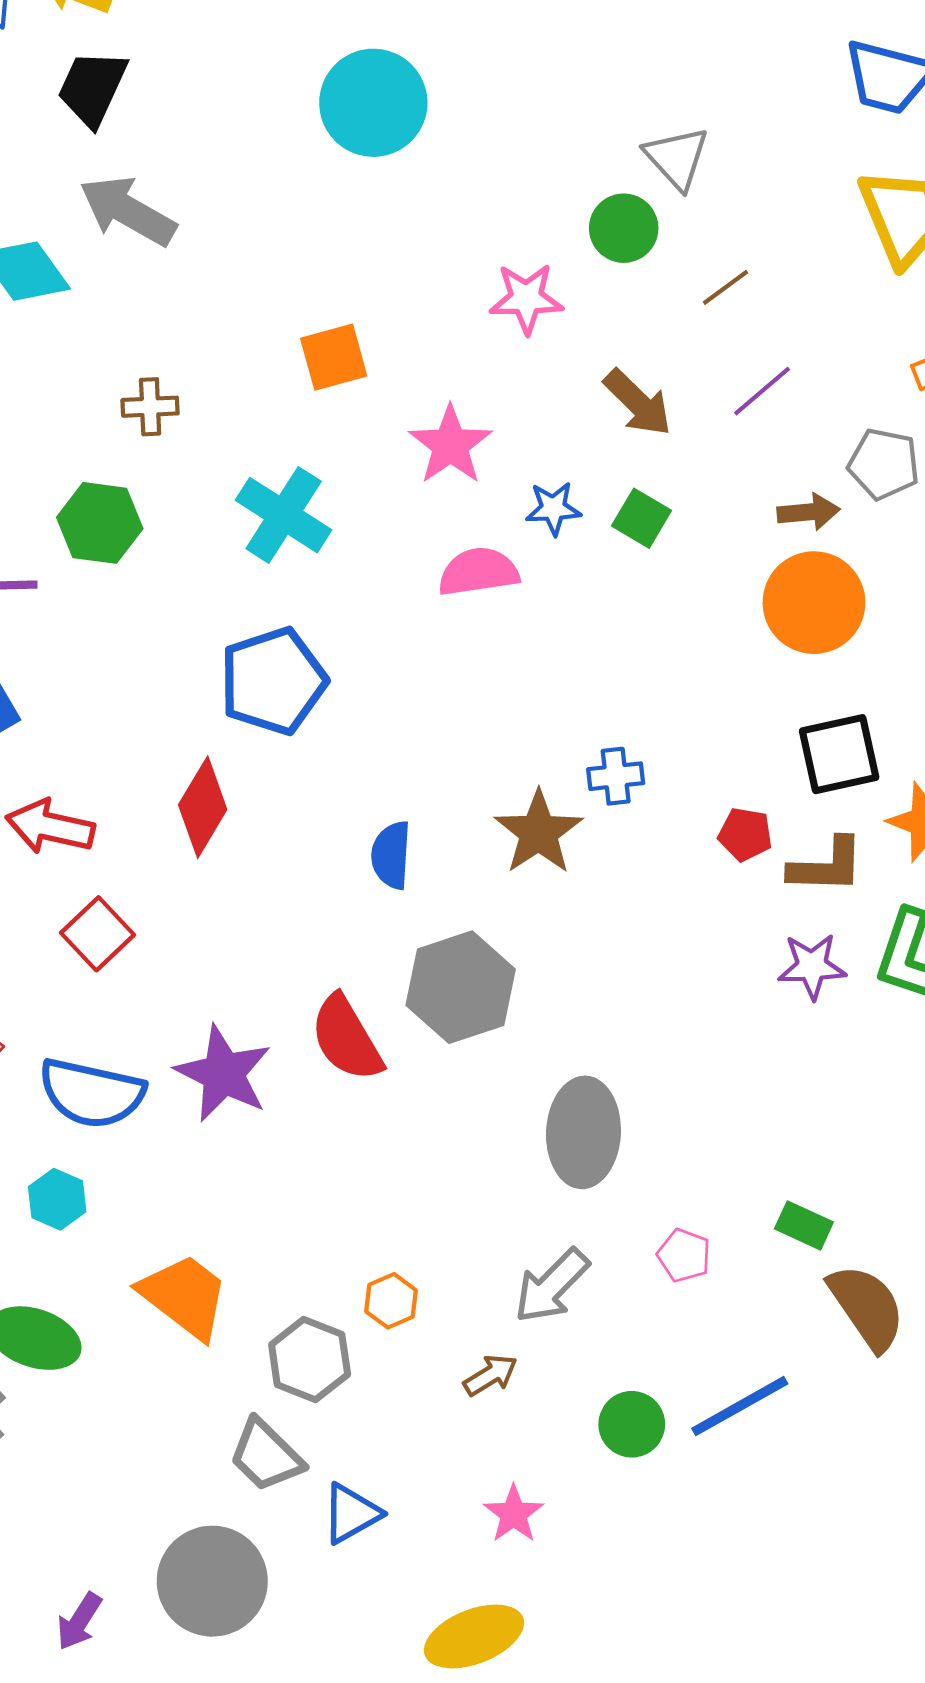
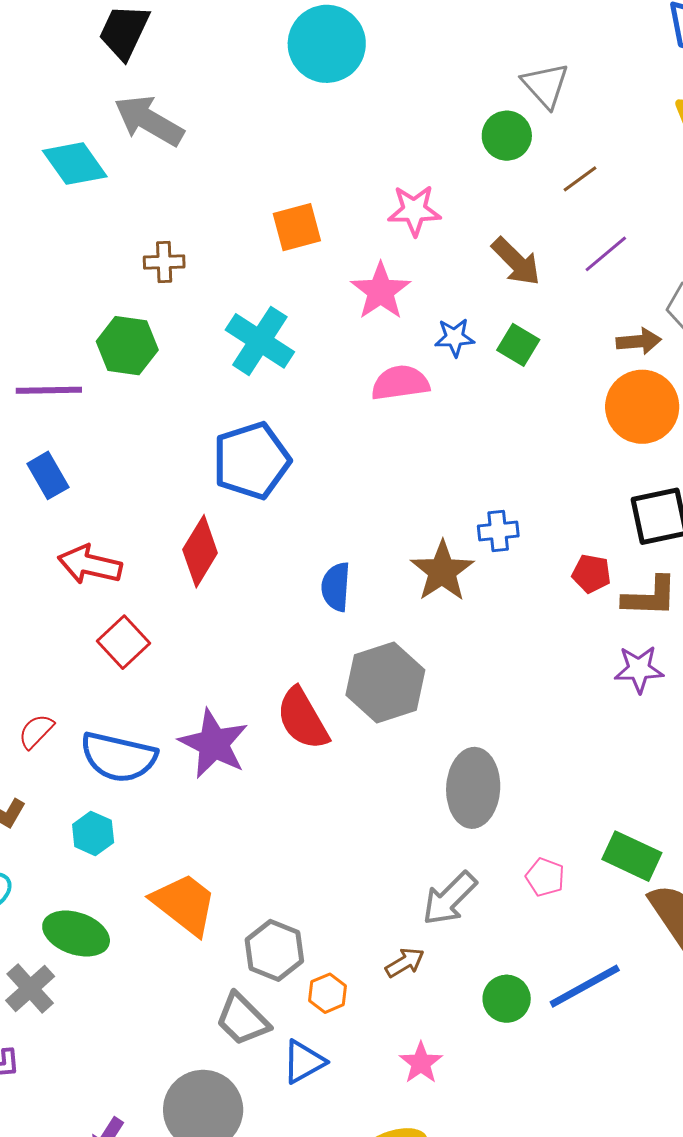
pink star: (526, 298) -> (414, 210), moved
green rectangle: (804, 1225) -> (632, 856), size x1.4
orange hexagon: (391, 1301) -> (328, 993), moved

